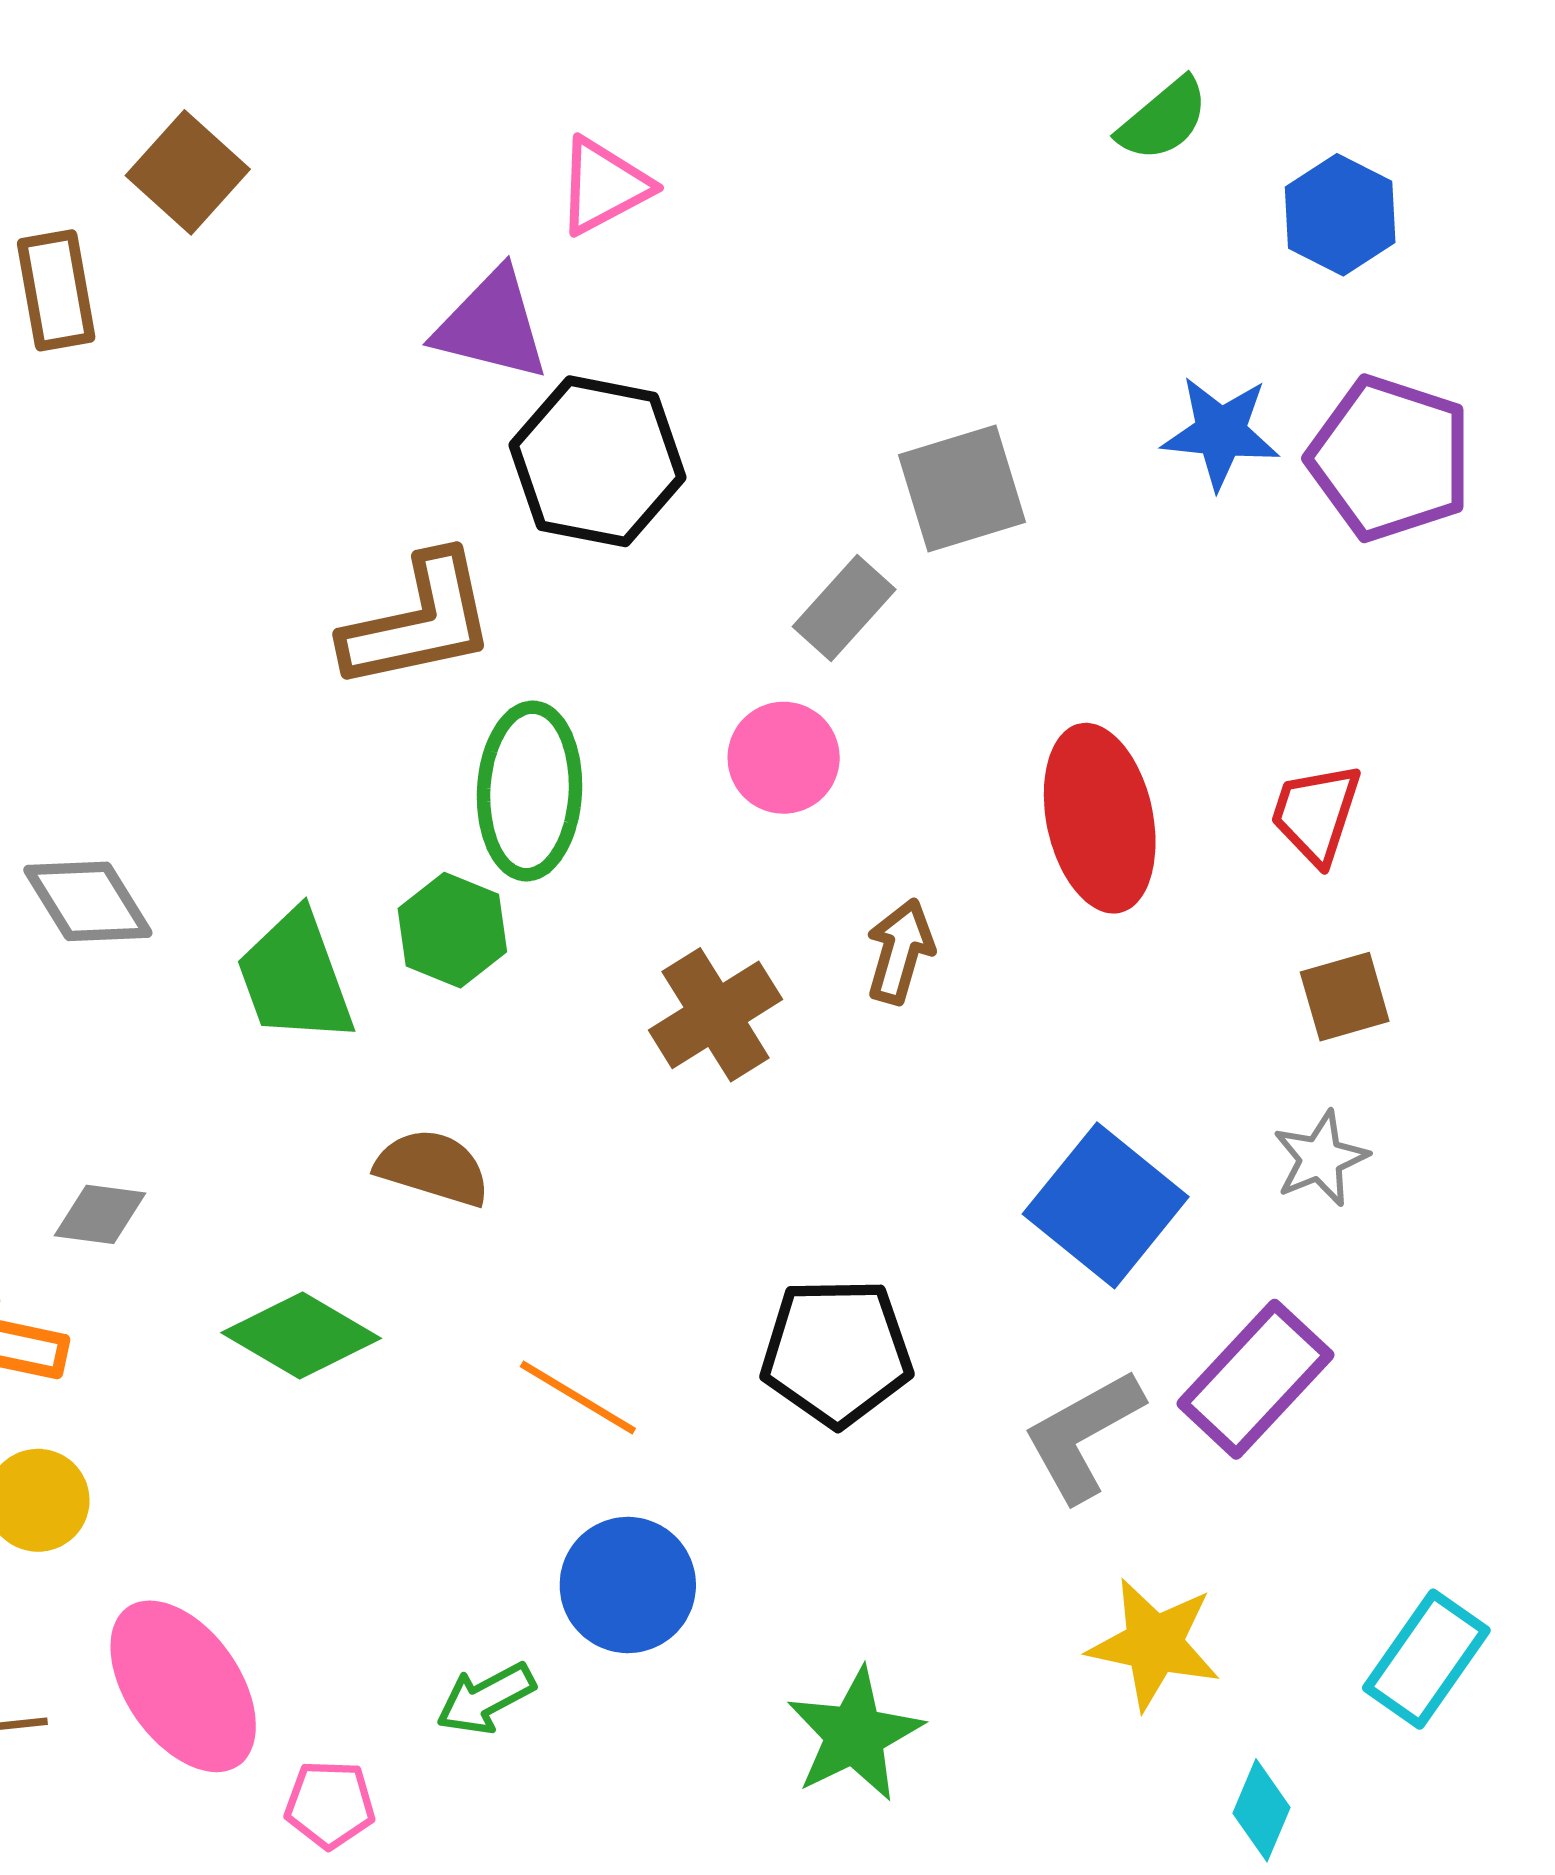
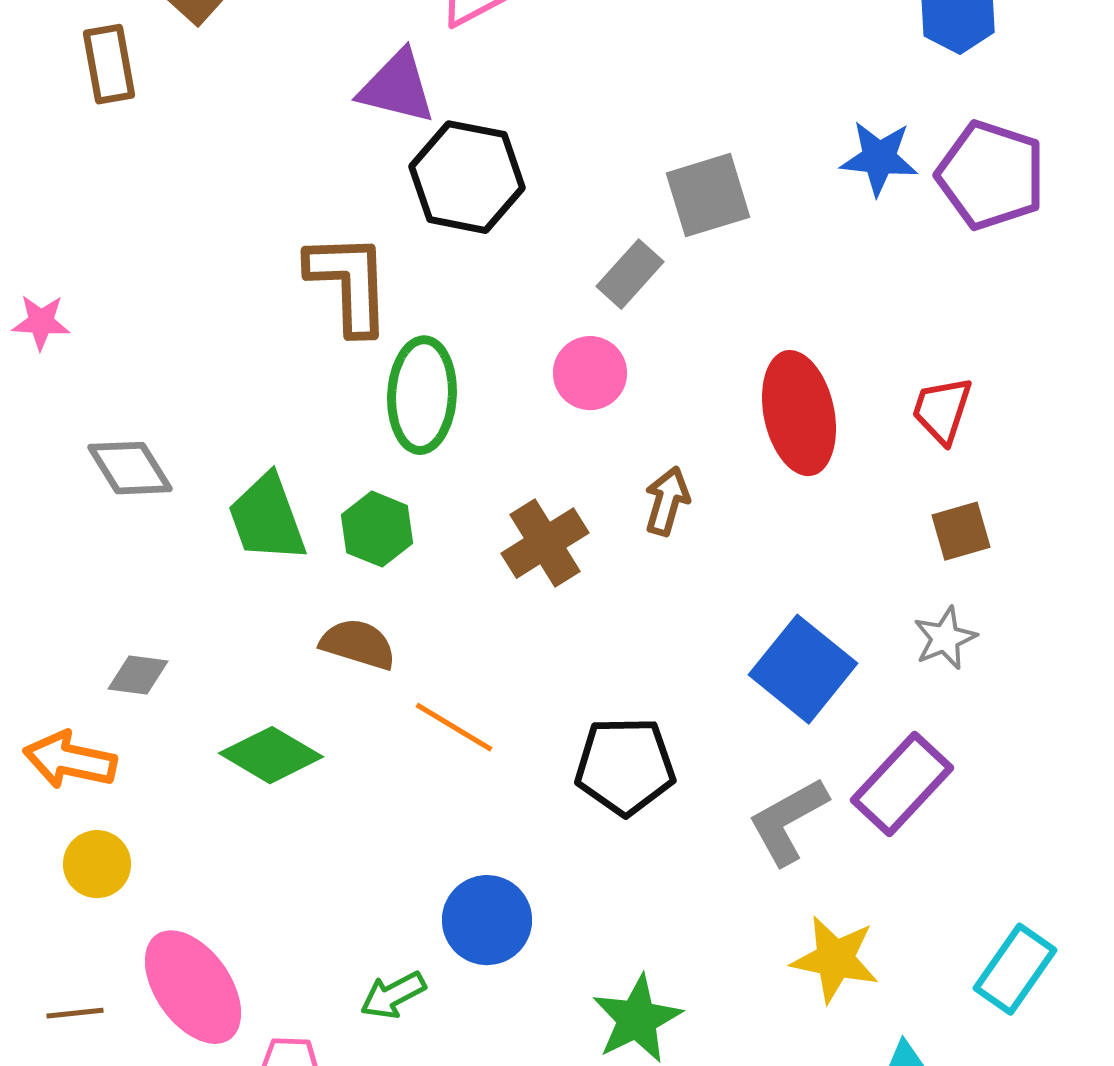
brown L-shape: (419, 622) -> (349, 283), turned -80
green hexagon: (452, 930) -> (377, 529), moved
orange line: (578, 1397) -> (454, 727), moved

